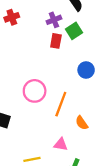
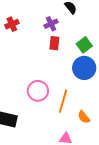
green square: (74, 31) -> (84, 45), moved
blue circle: (86, 70) -> (84, 68), size x1.5

